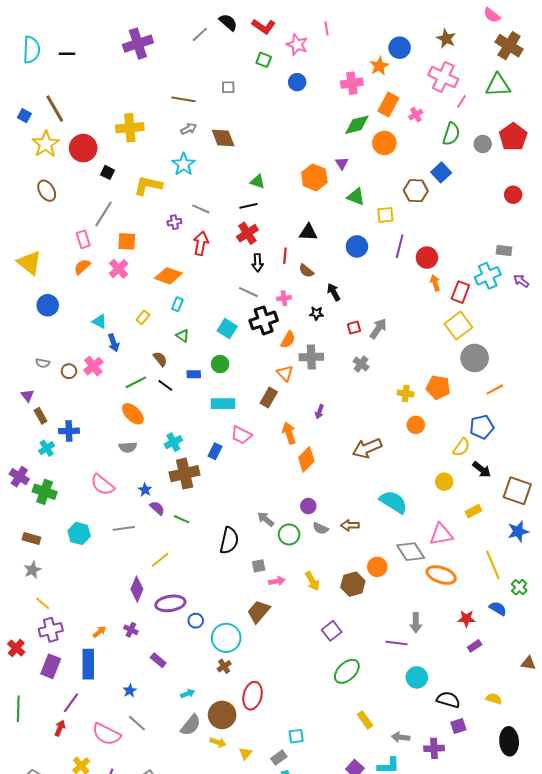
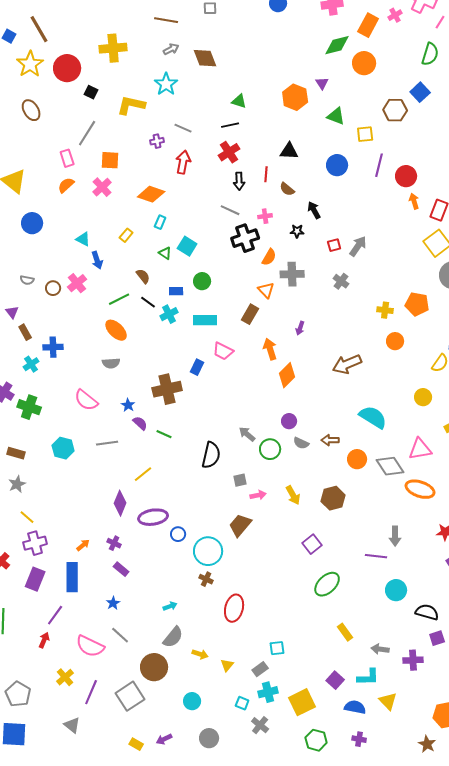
pink cross: (416, 115) -> (395, 15), moved
cyan square: (227, 329) -> (187, 246), moved
cyan cross: (173, 442) -> (169, 314), moved
orange circle: (377, 567) -> (357, 459), moved
purple rectangle: (158, 660) -> (121, 569), moved
brown cross: (224, 666) -> (206, 579), turned -32
brown circle: (222, 715) -> (154, 667), moved

